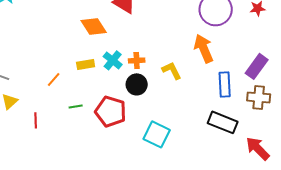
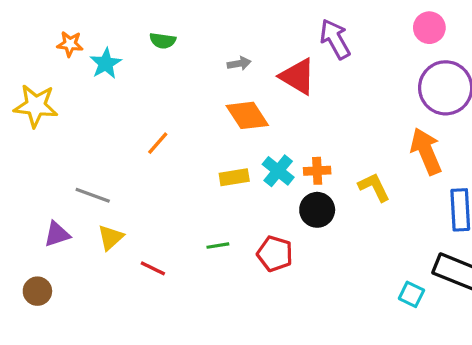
orange line: (54, 79) -> (158, 143), moved
red pentagon: (111, 111) -> (275, 254), size x0.7
red line: (36, 120) -> (153, 268), turned -63
cyan square: (157, 134) -> (411, 294), moved, size x0.6

